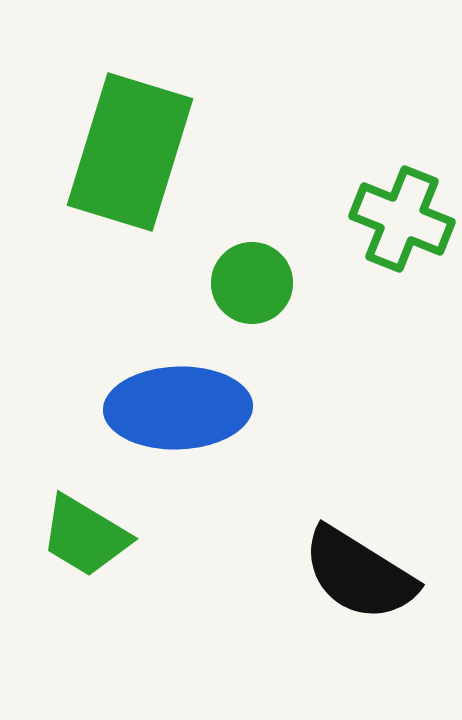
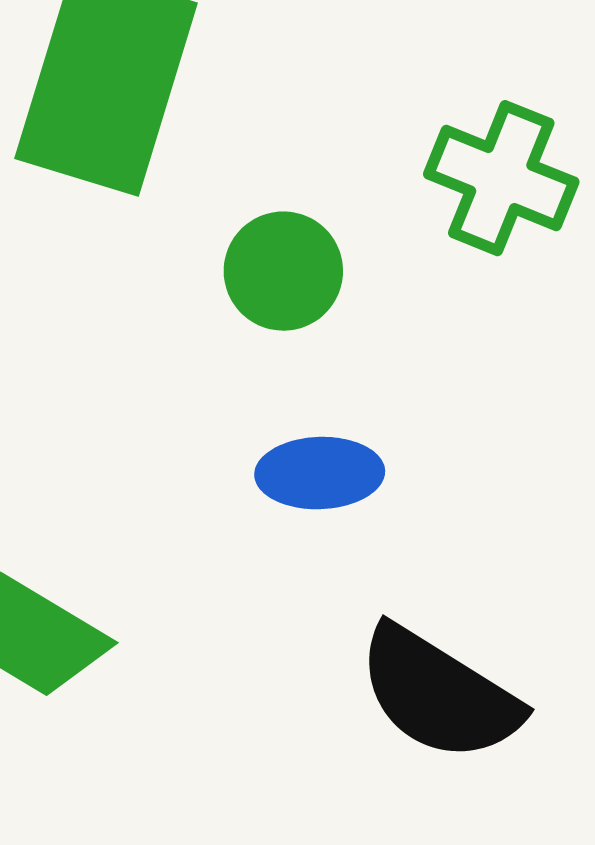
blue ellipse: (178, 408) -> (320, 473), moved, size x0.6

